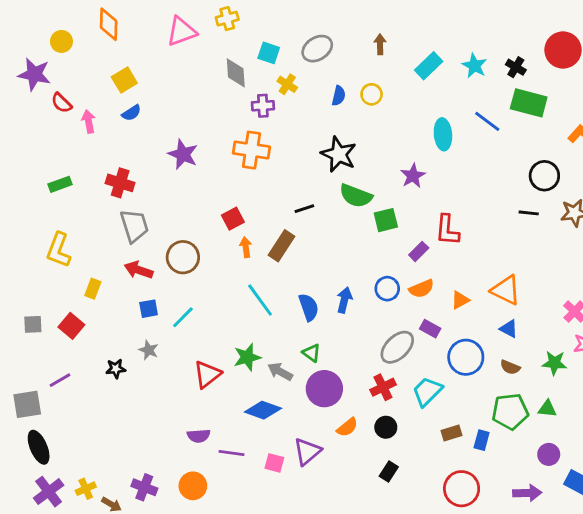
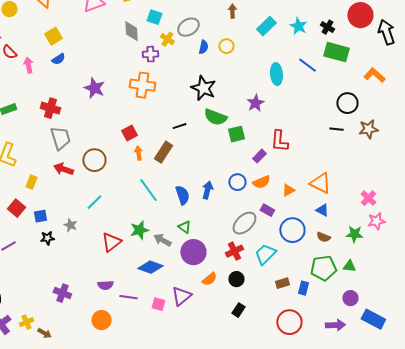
gray ellipse: (317, 49) -> (188, 27), moved
blue square: (149, 309) -> (40, 216), moved
purple cross: (144, 487) -> (62, 293), moved

